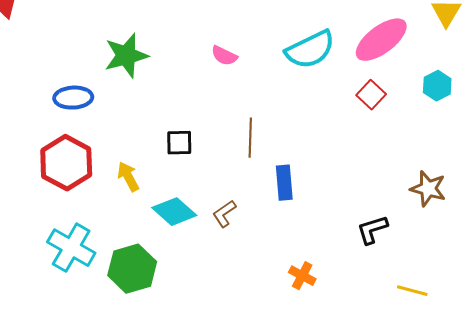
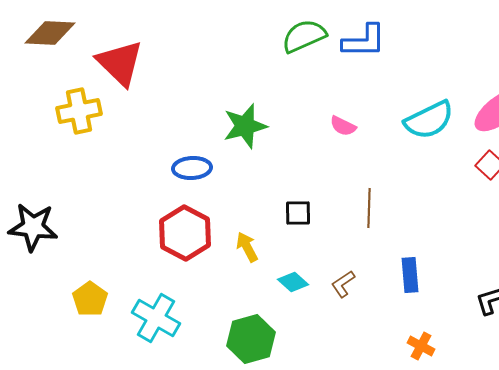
blue rectangle: (284, 183) -> (410, 275), moved
cyan diamond: (174, 212) -> (293, 282), size x0.7
cyan cross: (71, 248) -> (156, 318), moved

